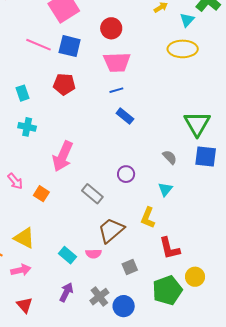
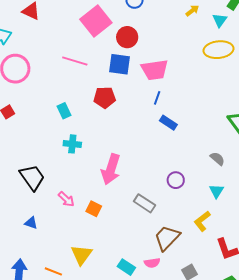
red circle: (111, 28) -> (127, 37), moved
blue square: (70, 46) -> (120, 64), moved
blue line: (116, 90) -> (157, 98), turned -48
yellow L-shape: (148, 218) -> (202, 221), turned 35
yellow triangle: (24, 238) -> (81, 255), turned 45

